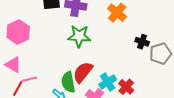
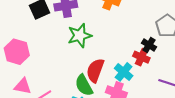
black cross: (142, 42) -> (149, 45), moved, turned 32
red cross: (126, 87) -> (141, 57), moved

